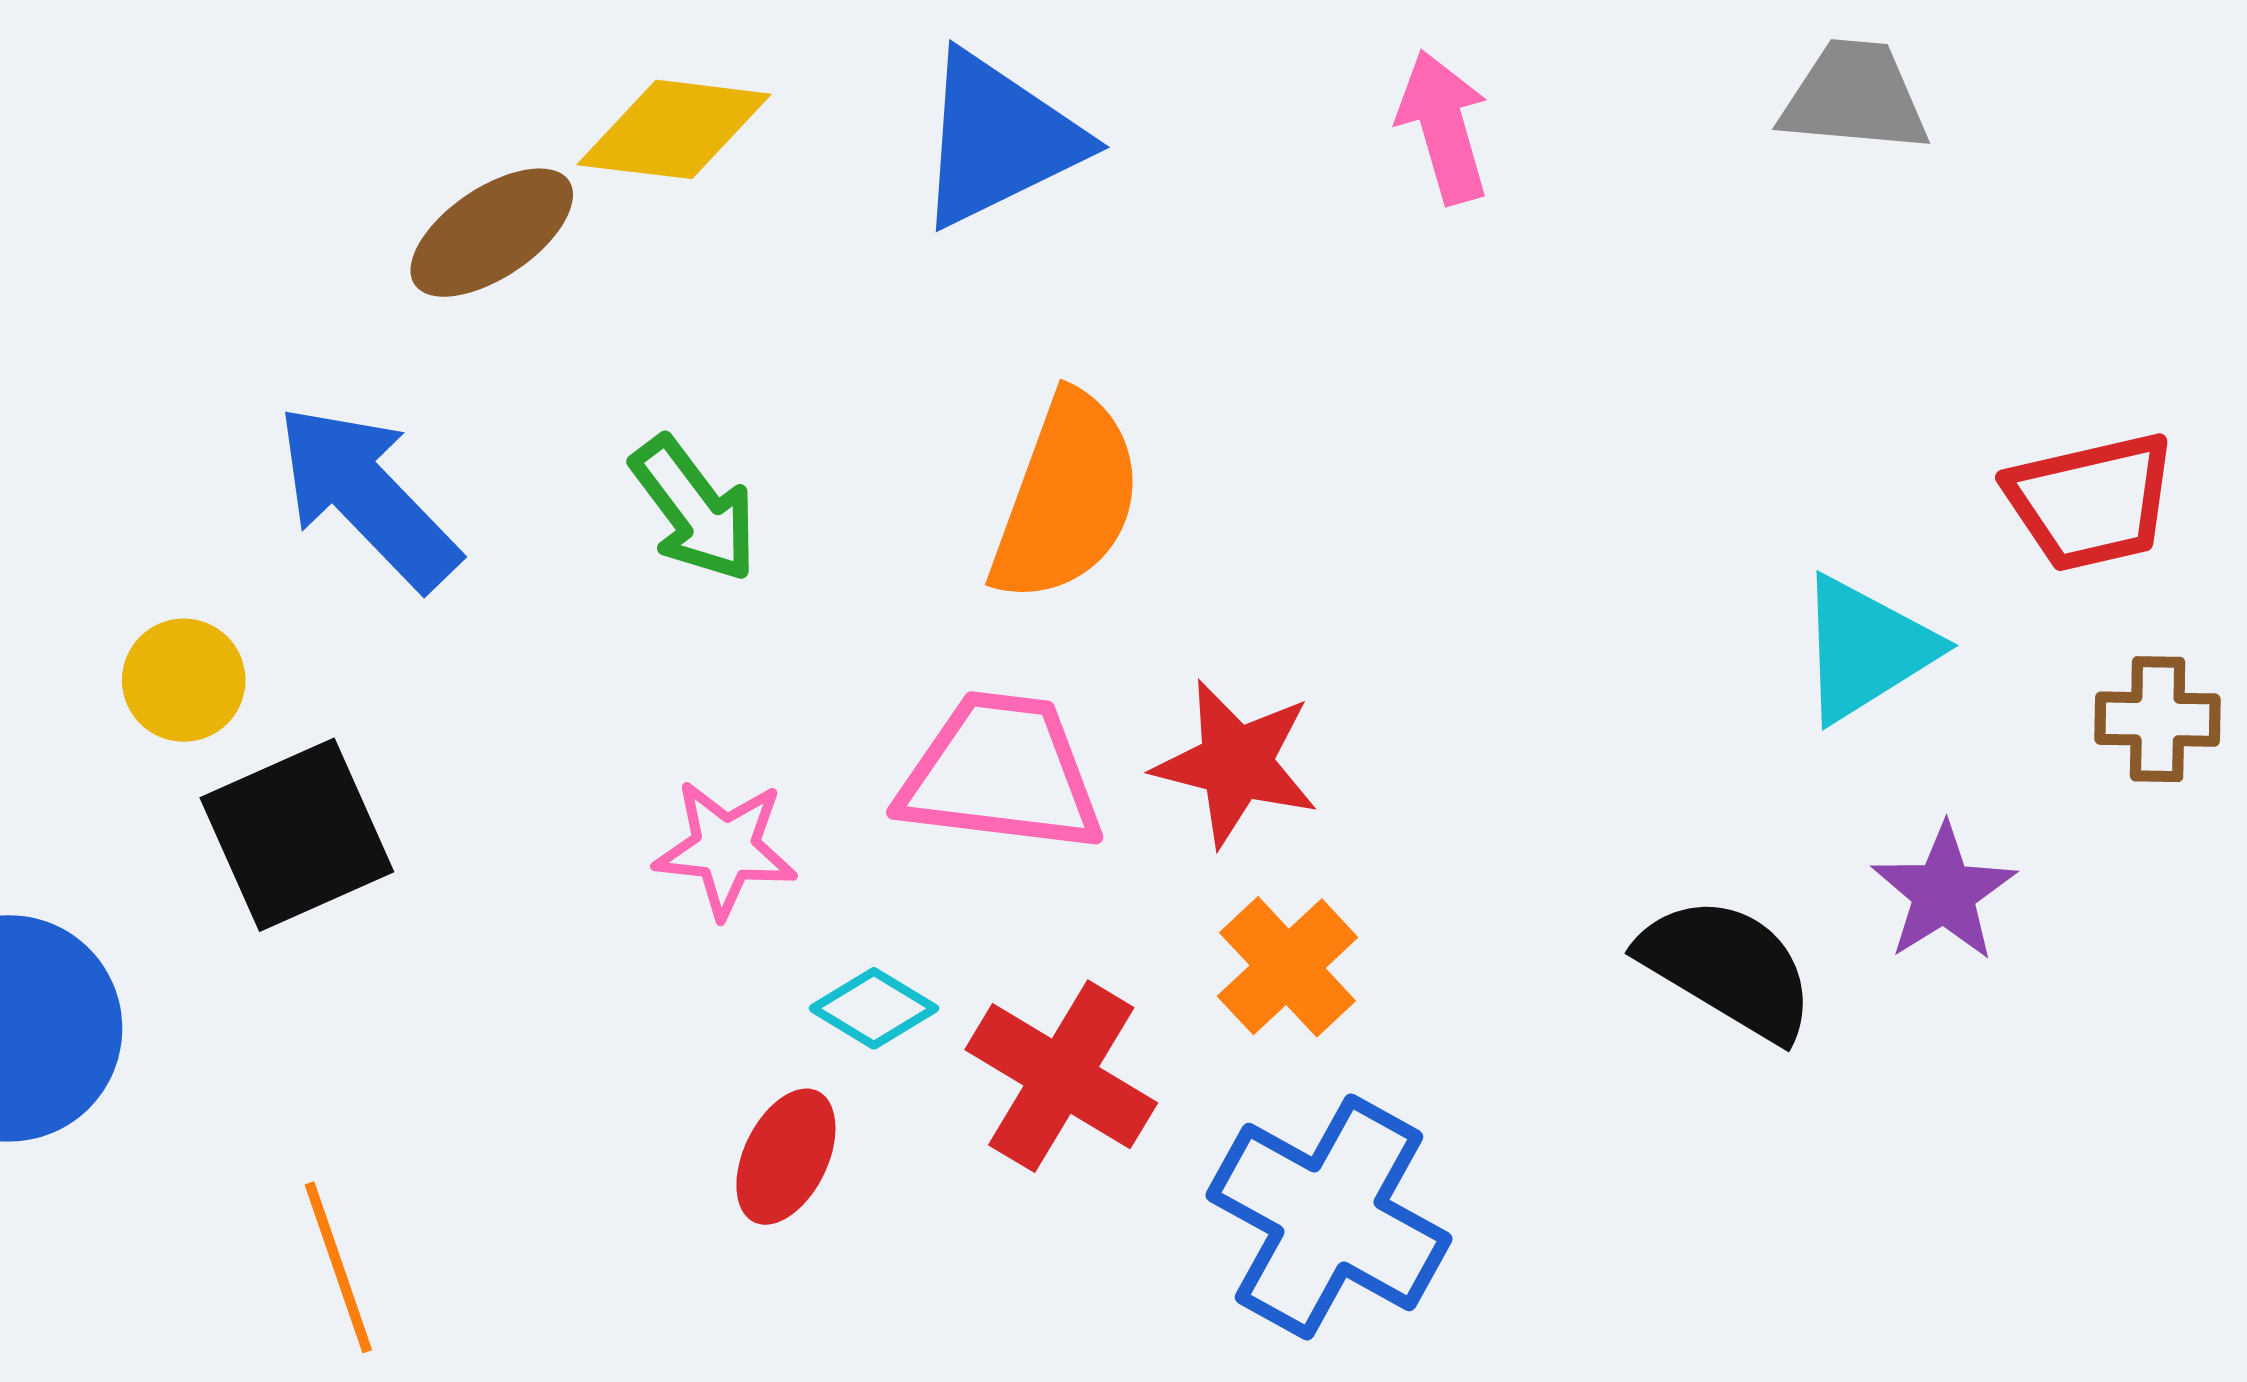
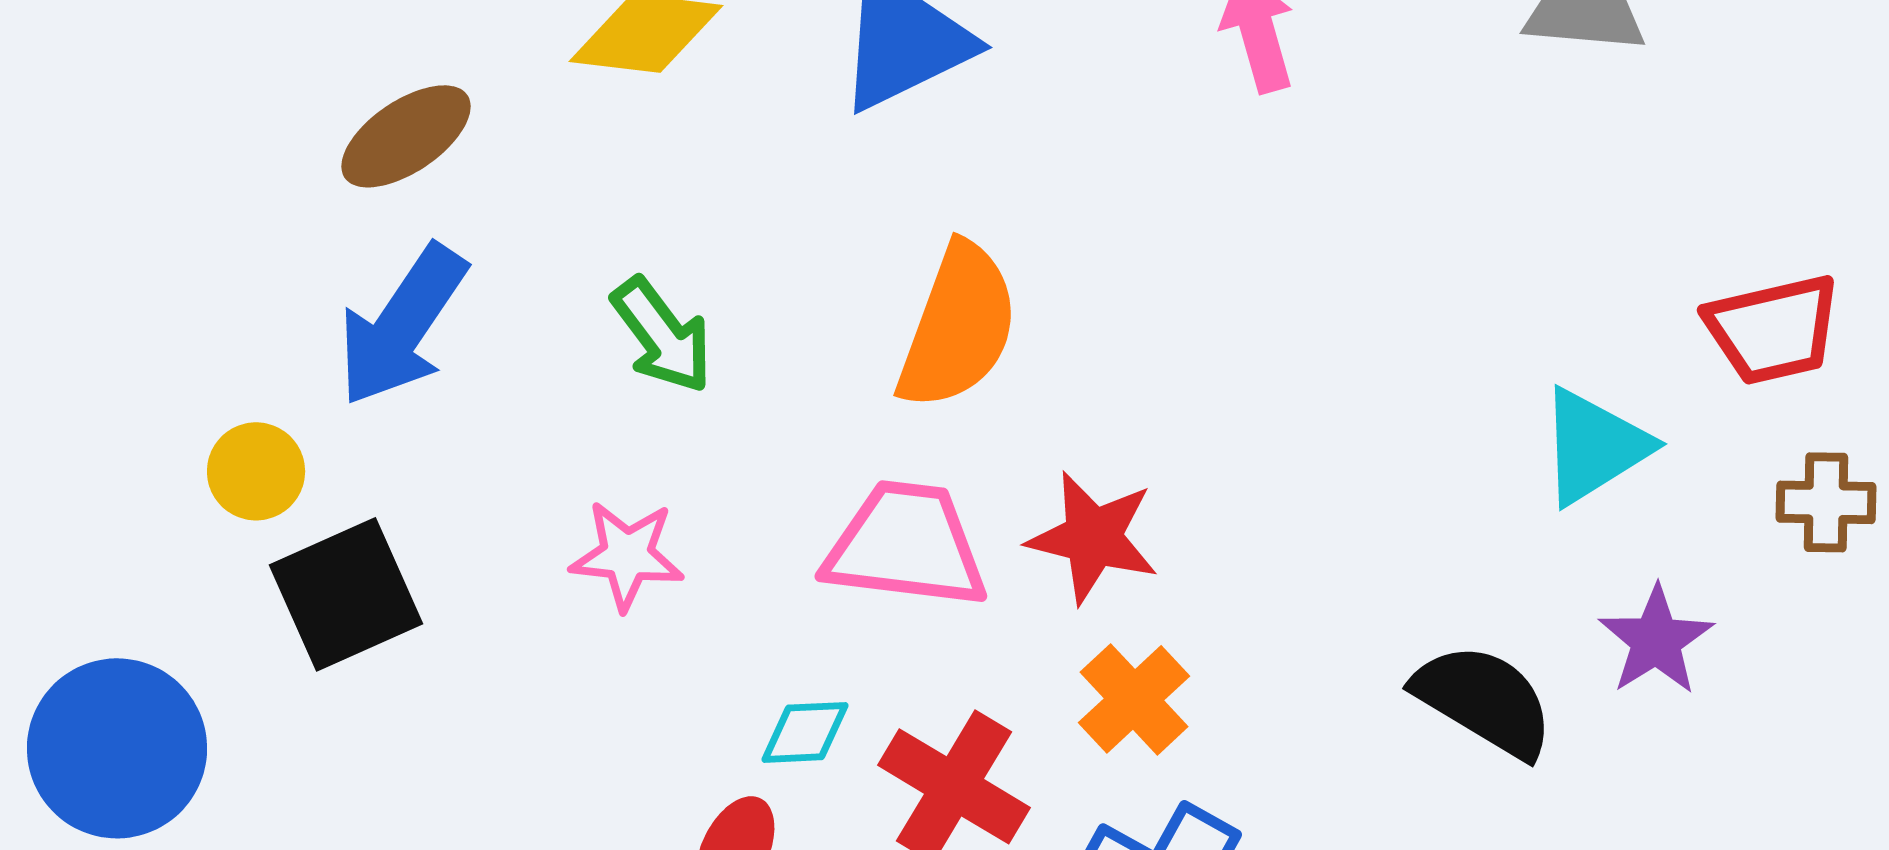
brown ellipse: (492, 233) -> (406, 136), moved
blue arrow: (367, 497) -> (402, 325), turned -102
pink star: (726, 849) -> (627, 555), moved
cyan diamond: (874, 1008) -> (805, 732), turned -34

